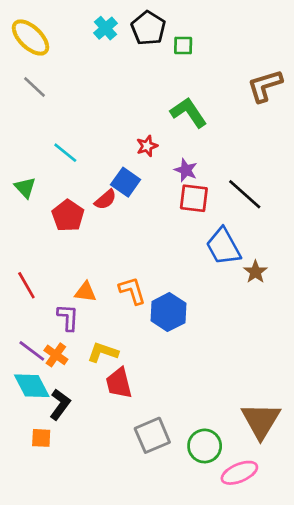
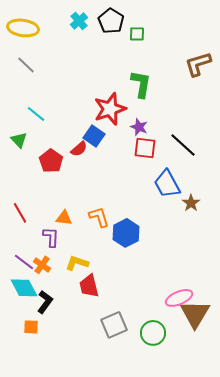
yellow ellipse: (30, 38) -> (23, 28), turned -36
green L-shape: (189, 113) -> (141, 84), turned 44
red star: (147, 146) -> (110, 109), size x2.0
cyan line: (65, 153) -> (36, 114), moved
pink ellipse: (239, 473) -> (179, 298), moved

